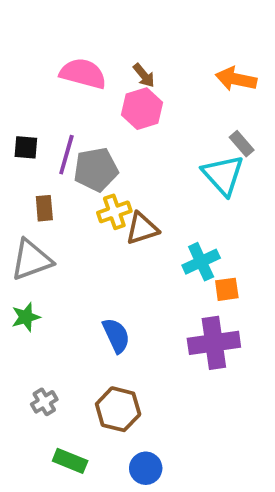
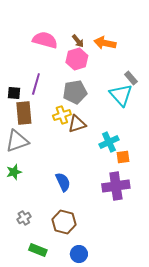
orange arrow: (236, 79) -> (105, 43), moved
black square: (26, 147) -> (14, 93), moved
gray pentagon: (96, 169) -> (75, 92), moved
brown rectangle: (44, 208) -> (24, 113), size x1.6

